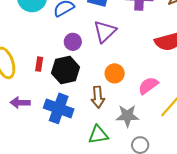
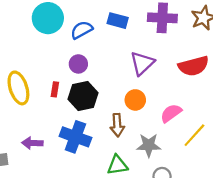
purple triangle: (105, 31) -> (142, 63), moved
purple circle: (73, 42) -> (78, 64), moved
purple arrow: (20, 103) -> (32, 143), moved

